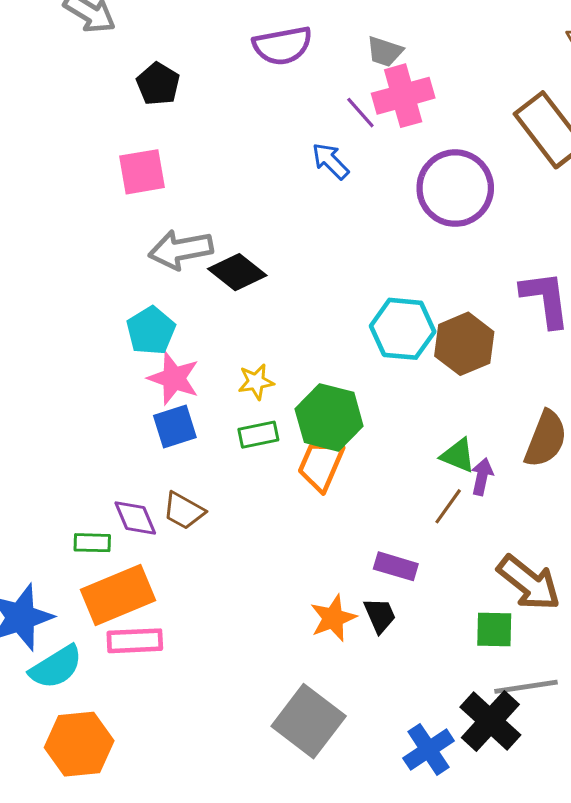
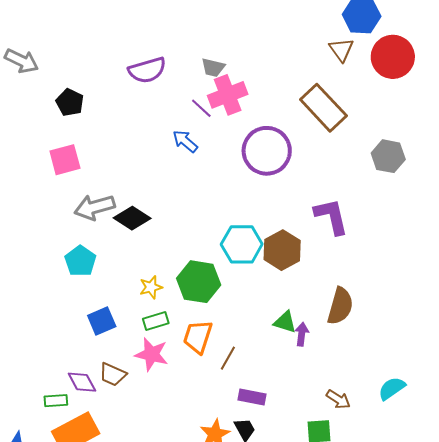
pink star: (174, 378) -> (152, 354), moved
green hexagon: (329, 417) -> (199, 282), moved
brown line: (448, 506) -> (228, 358), moved
brown arrow: (529, 583) -> (338, 399), size x0.6

